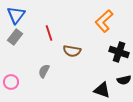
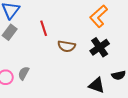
black cross: (119, 52) -> (100, 47), moved, turned 36
gray semicircle: (44, 71) -> (24, 73), moved

